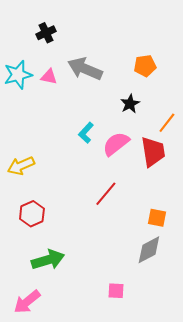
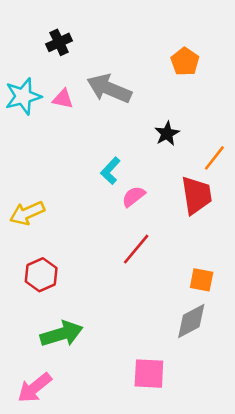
orange pentagon: (145, 66) -> (185, 62), moved, turned -30
pink semicircle: (116, 144) -> (134, 196), moved, size x0.7
pink square: (116, 291) -> (149, 374), size x1.5

